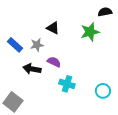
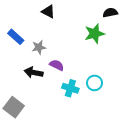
black triangle: (53, 28) -> (48, 12), moved
blue rectangle: (15, 45) -> (16, 37), moved
cyan circle: (103, 91) -> (95, 83), moved

